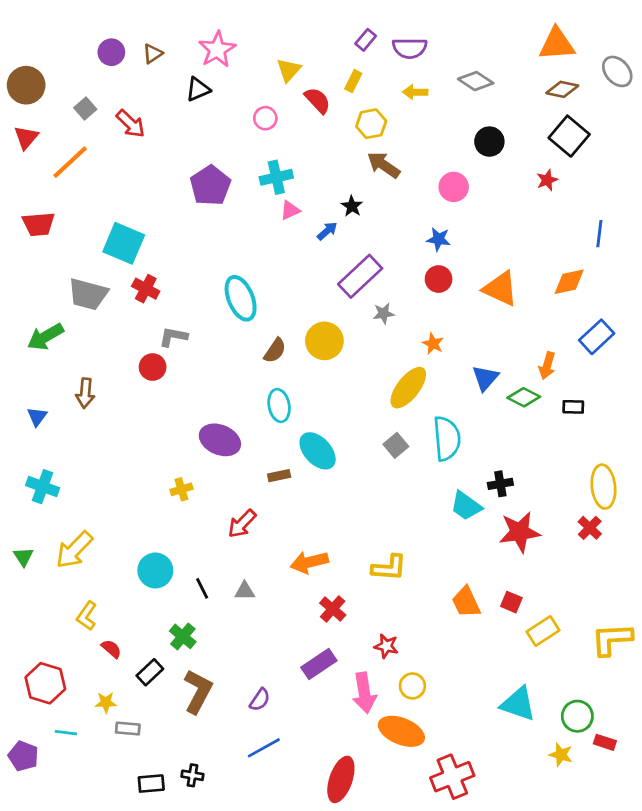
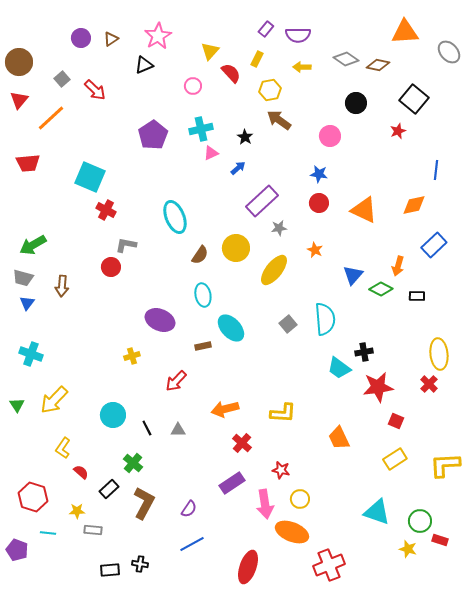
brown diamond: (562, 89) -> (378, 65), moved
black star: (352, 206) -> (245, 137), moved
gray trapezoid: (88, 294) -> (23, 278), moved, size x0.7
yellow ellipse: (408, 388) -> (274, 270), moved
red square: (511, 602) -> (396, 421), moved

